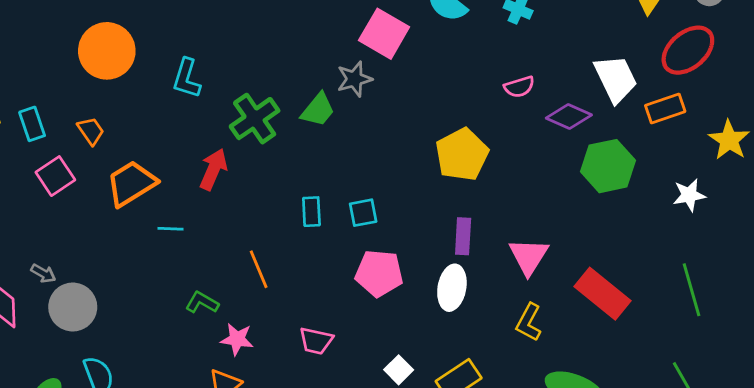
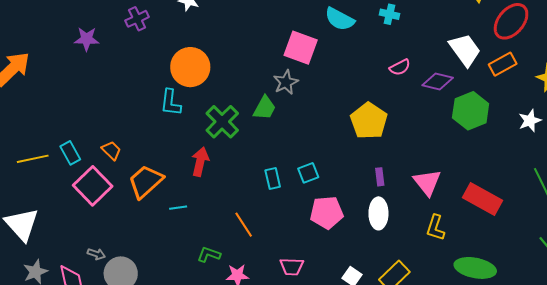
orange circle: (107, 51) -> (190, 67), moved
pink square: (55, 176) -> (93, 186), size x1.4
purple rectangle: (463, 236) -> (380, 177), size x0.7

